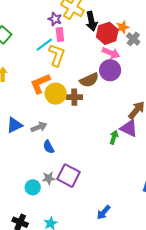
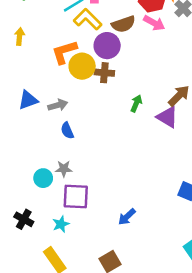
yellow L-shape: (57, 55) -> (88, 19), turned -70
purple circle: (110, 70) -> (107, 46), moved
brown semicircle: (89, 80) -> (123, 24), moved
green arrow: (114, 137) -> (136, 103), moved
purple square: (68, 176) -> (76, 197), moved, turned -30

